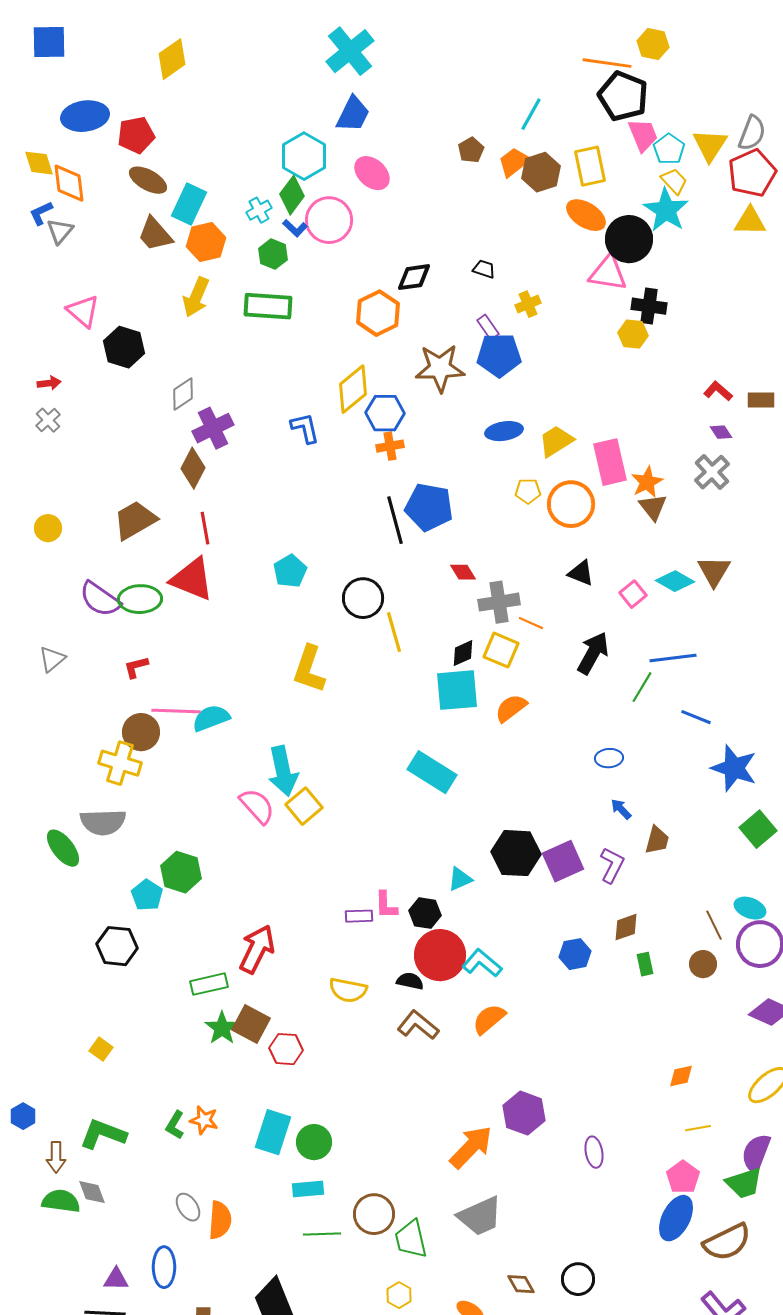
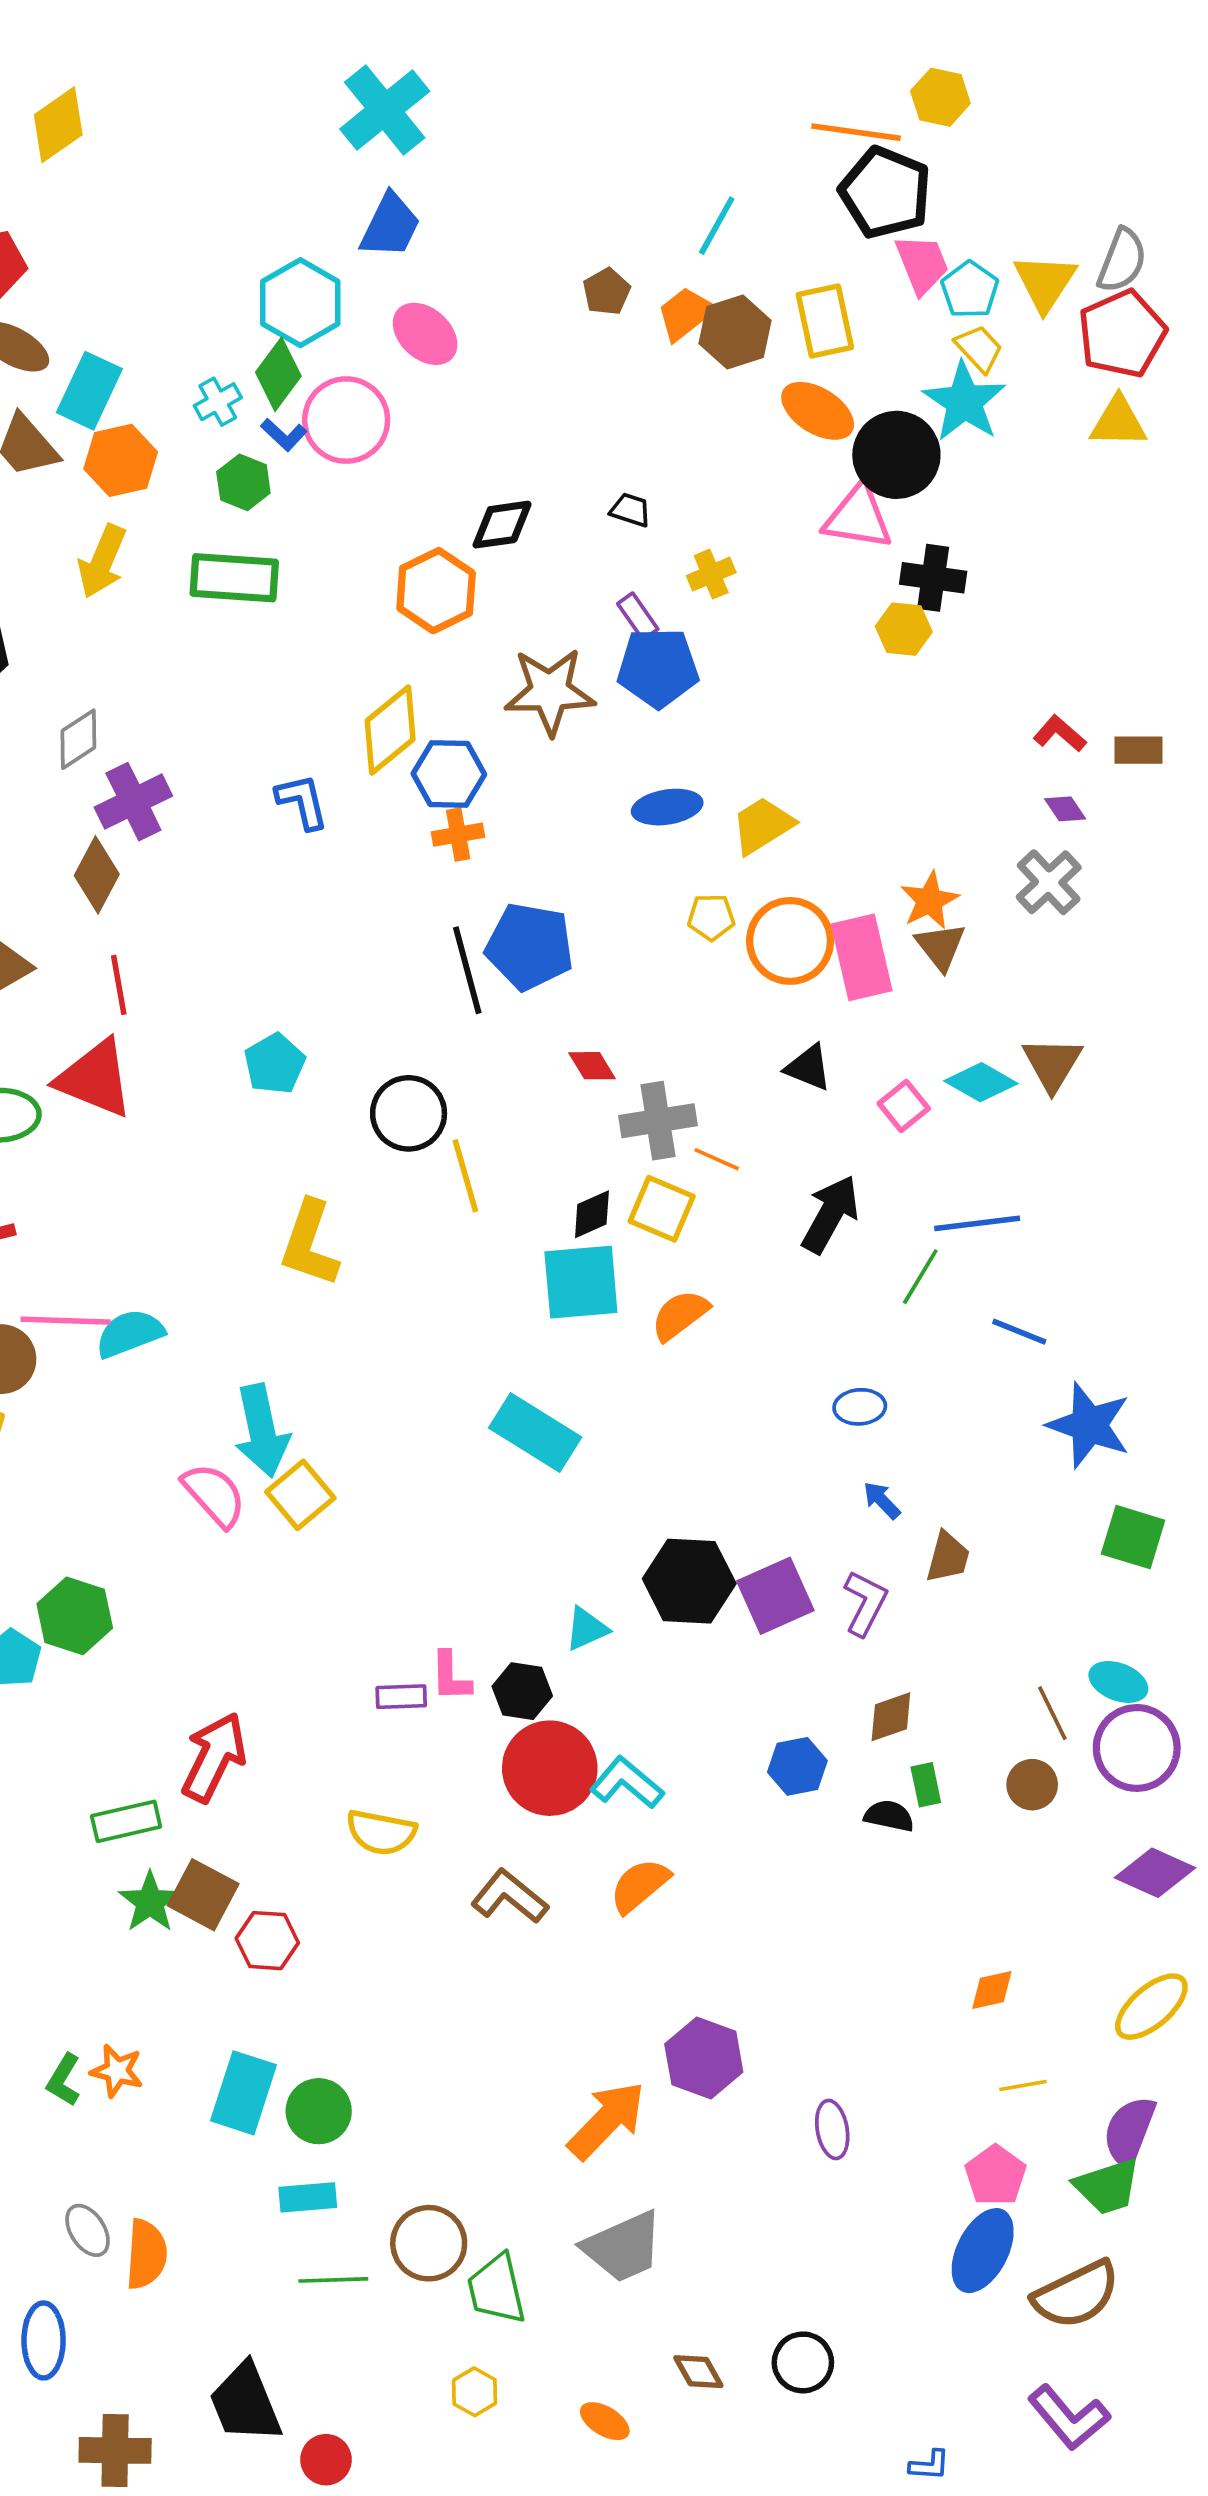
pink rectangle: (610, 462) -> (862, 957), moved
green square: (758, 829) -> (1133, 1537), turned -33
black semicircle: (410, 981) -> (889, 1816), moved

